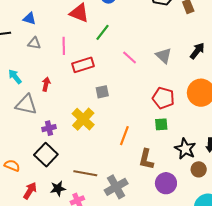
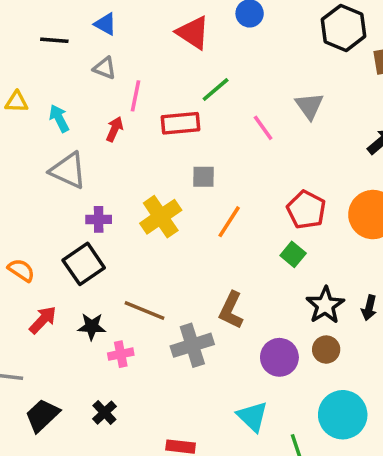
green line: (103, 32) -> (216, 90), moved
pink line: (64, 46) -> (135, 96), moved
gray triangle: (164, 56) -> (309, 106), moved
red arrow: (46, 84) -> (115, 129), moved
green square: (161, 124) -> (293, 254), turned 32
orange line: (124, 136) -> (229, 222), moved
brown L-shape: (146, 159) -> (231, 310), moved
brown circle: (199, 169) -> (326, 350), moved

